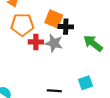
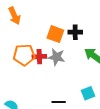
orange pentagon: (22, 25) -> (24, 55), moved
black cross: (66, 27) -> (75, 32), moved

